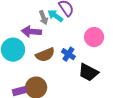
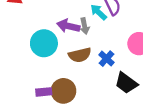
gray arrow: (43, 18) -> (85, 26), moved

